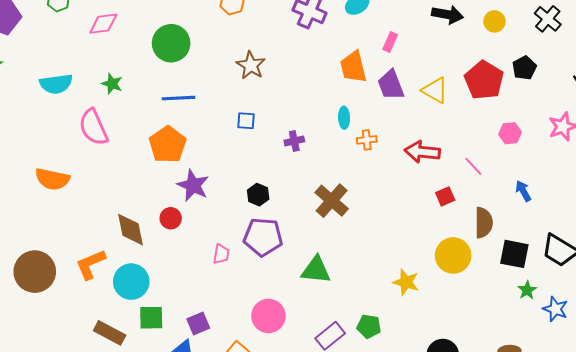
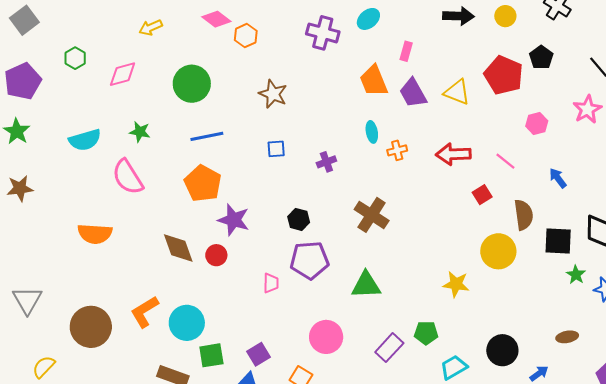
brown diamond: (131, 230) -> (178, 248), moved

